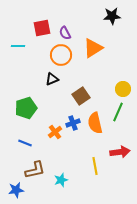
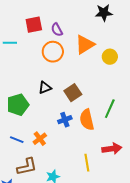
black triangle: (52, 79) -> (45, 88), moved
yellow circle: (123, 89) -> (110, 57), moved
orange cross: (55, 132) -> (40, 139), moved

